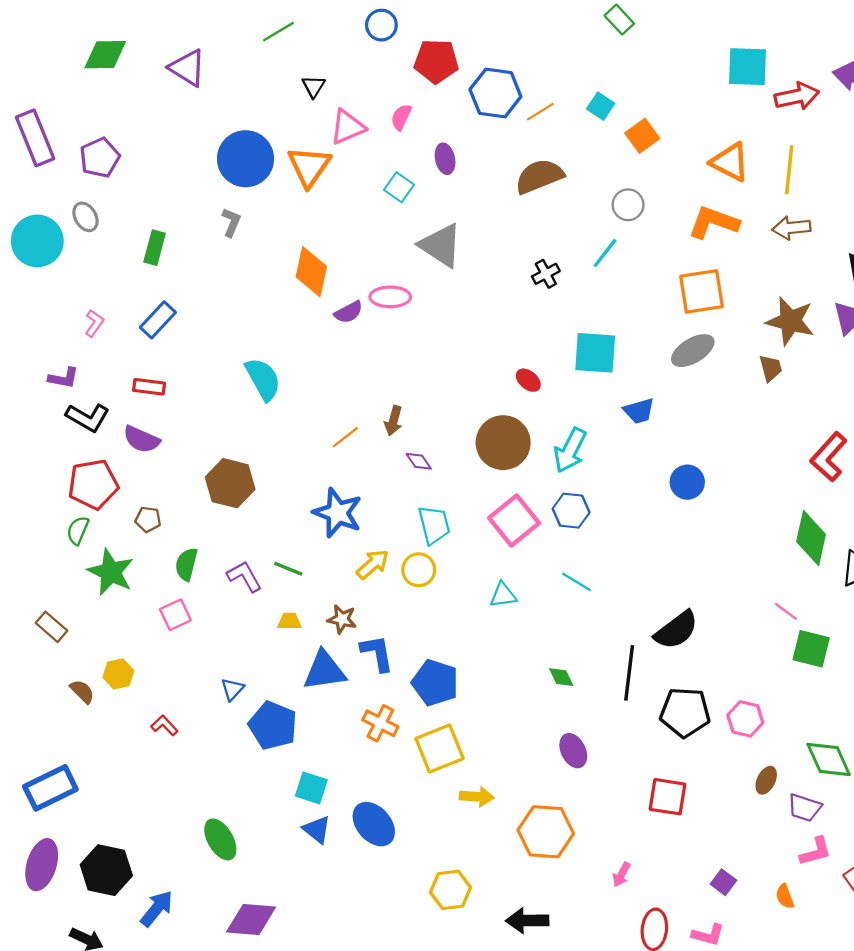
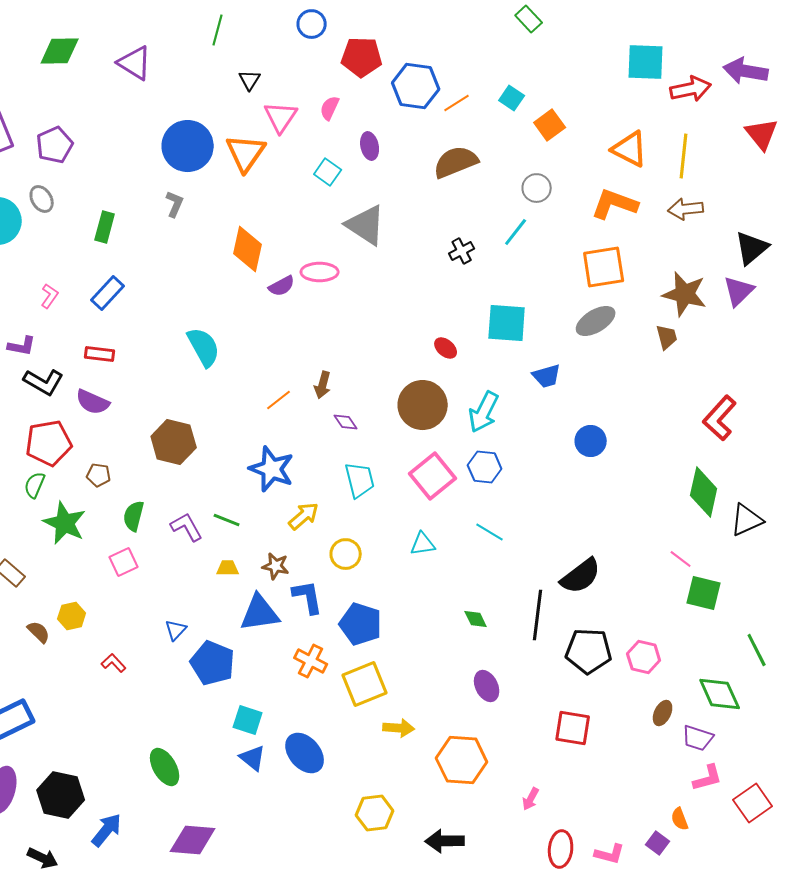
green line: (278, 32) -> (218, 30), turned -44
pink triangle: (347, 127) -> (281, 117), turned -33
yellow circle: (419, 570) -> (346, 554), moved
purple square: (723, 882) -> (658, 843), moved

